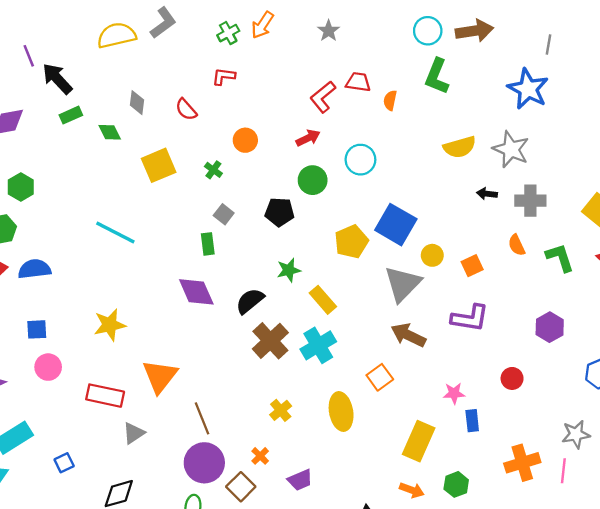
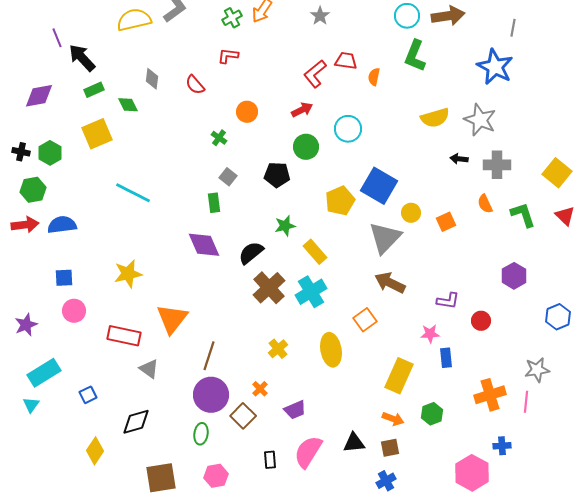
yellow square: (159, 165) -> (97, 134), moved
purple L-shape: (470, 318) -> (448, 301), moved, size x0.7
brown line: (202, 418) -> (209, 356), turned 40
gray triangle: (134, 433) -> (149, 369), turned -50

